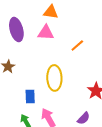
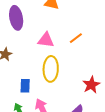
pink triangle: (46, 33) -> (46, 40), moved

